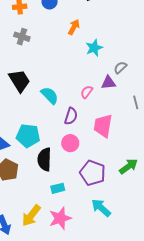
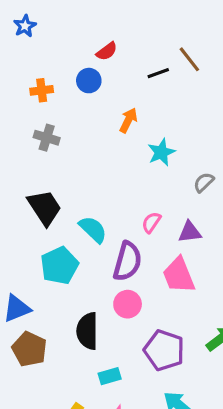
purple triangle: (109, 83) -> (190, 232), moved
purple semicircle: (71, 116) -> (127, 261), size x1.4
pink trapezoid: (103, 126) -> (179, 275), turned -30
cyan pentagon: (28, 136) -> (59, 266), moved, turned -30

